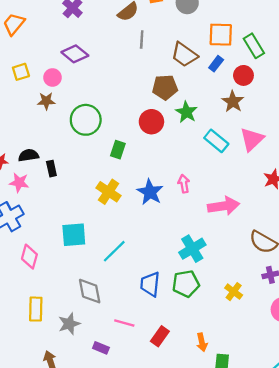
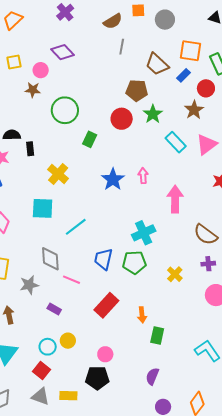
yellow cross: (108, 192) -> (58, 174), moved
pink arrow: (224, 206) -> (175, 199), turned -88
pink line: (124, 323) -> (71, 280), moved
red rectangle: (160, 336) -> (106, 305), size x1.4

